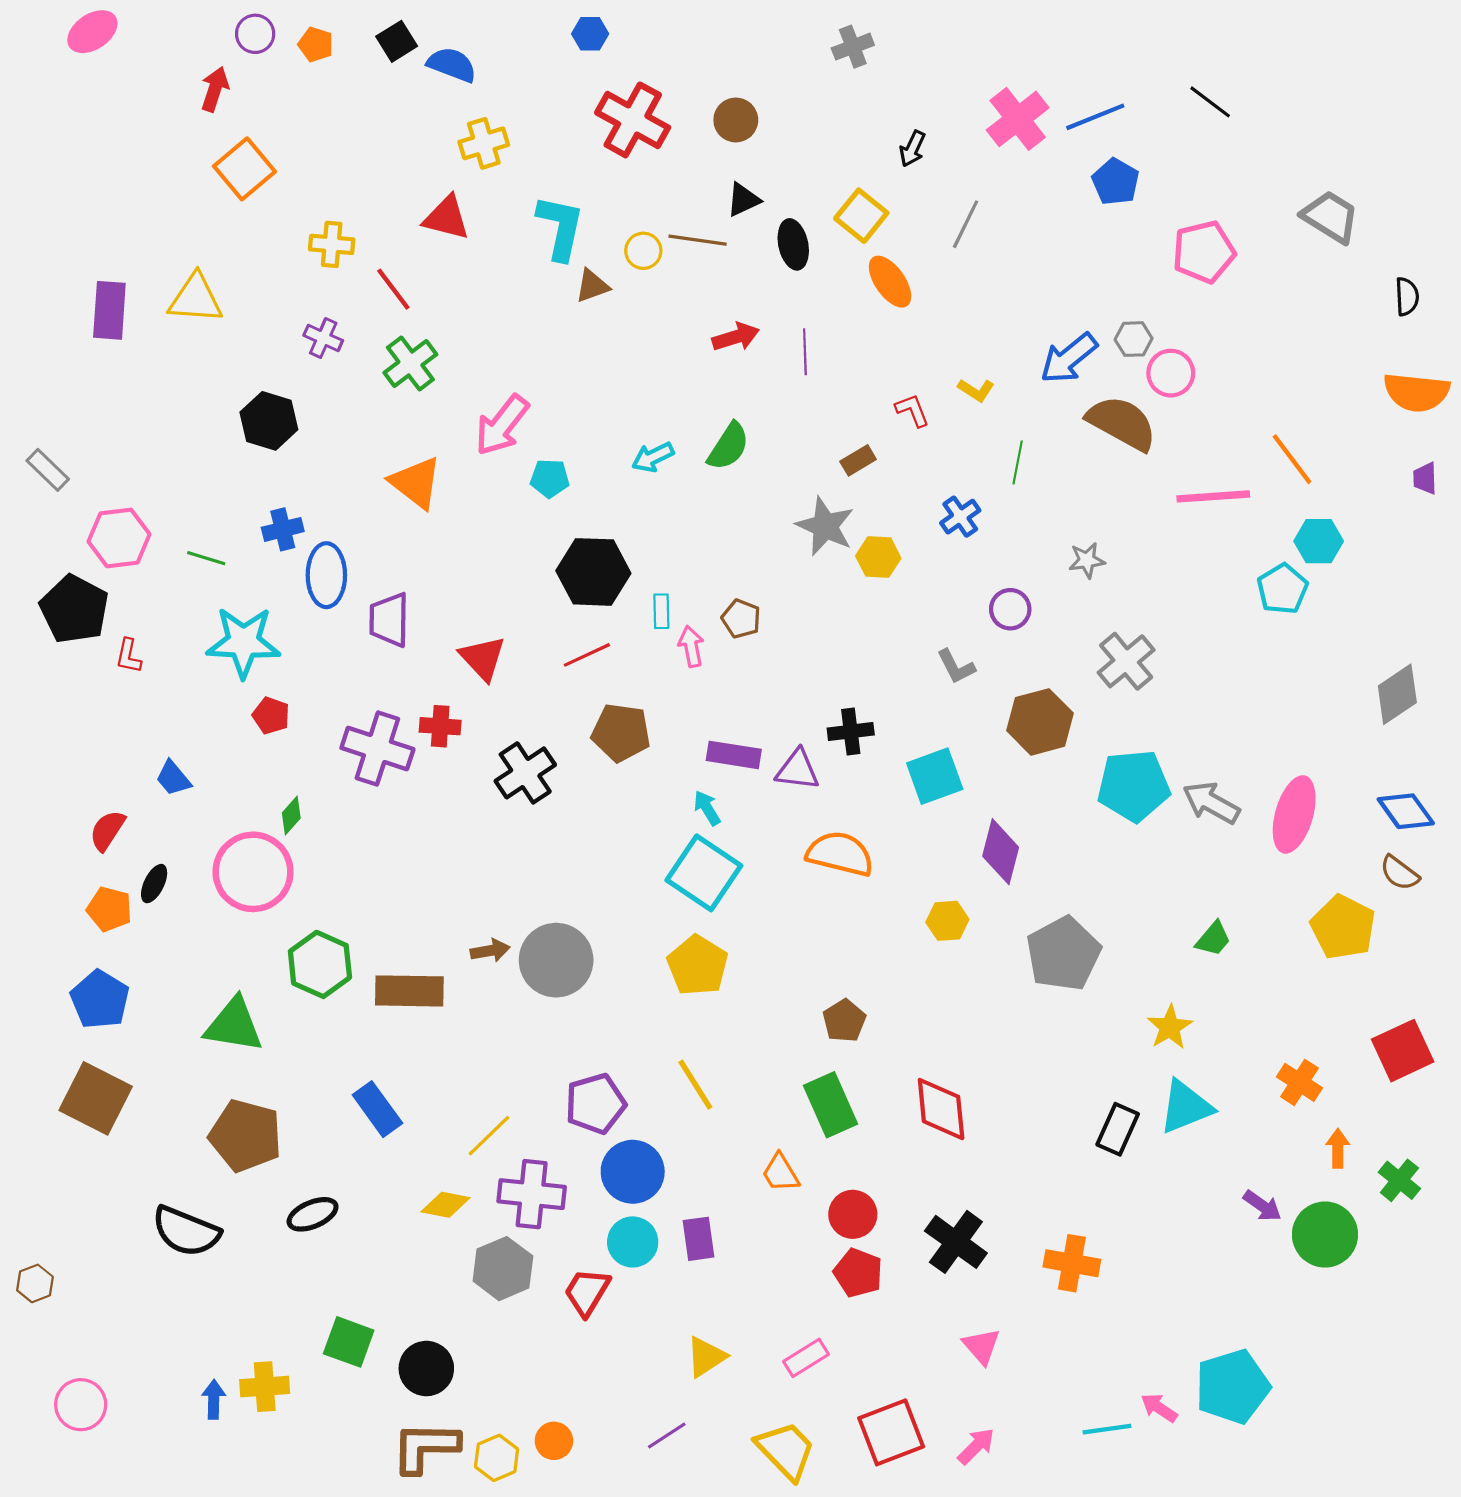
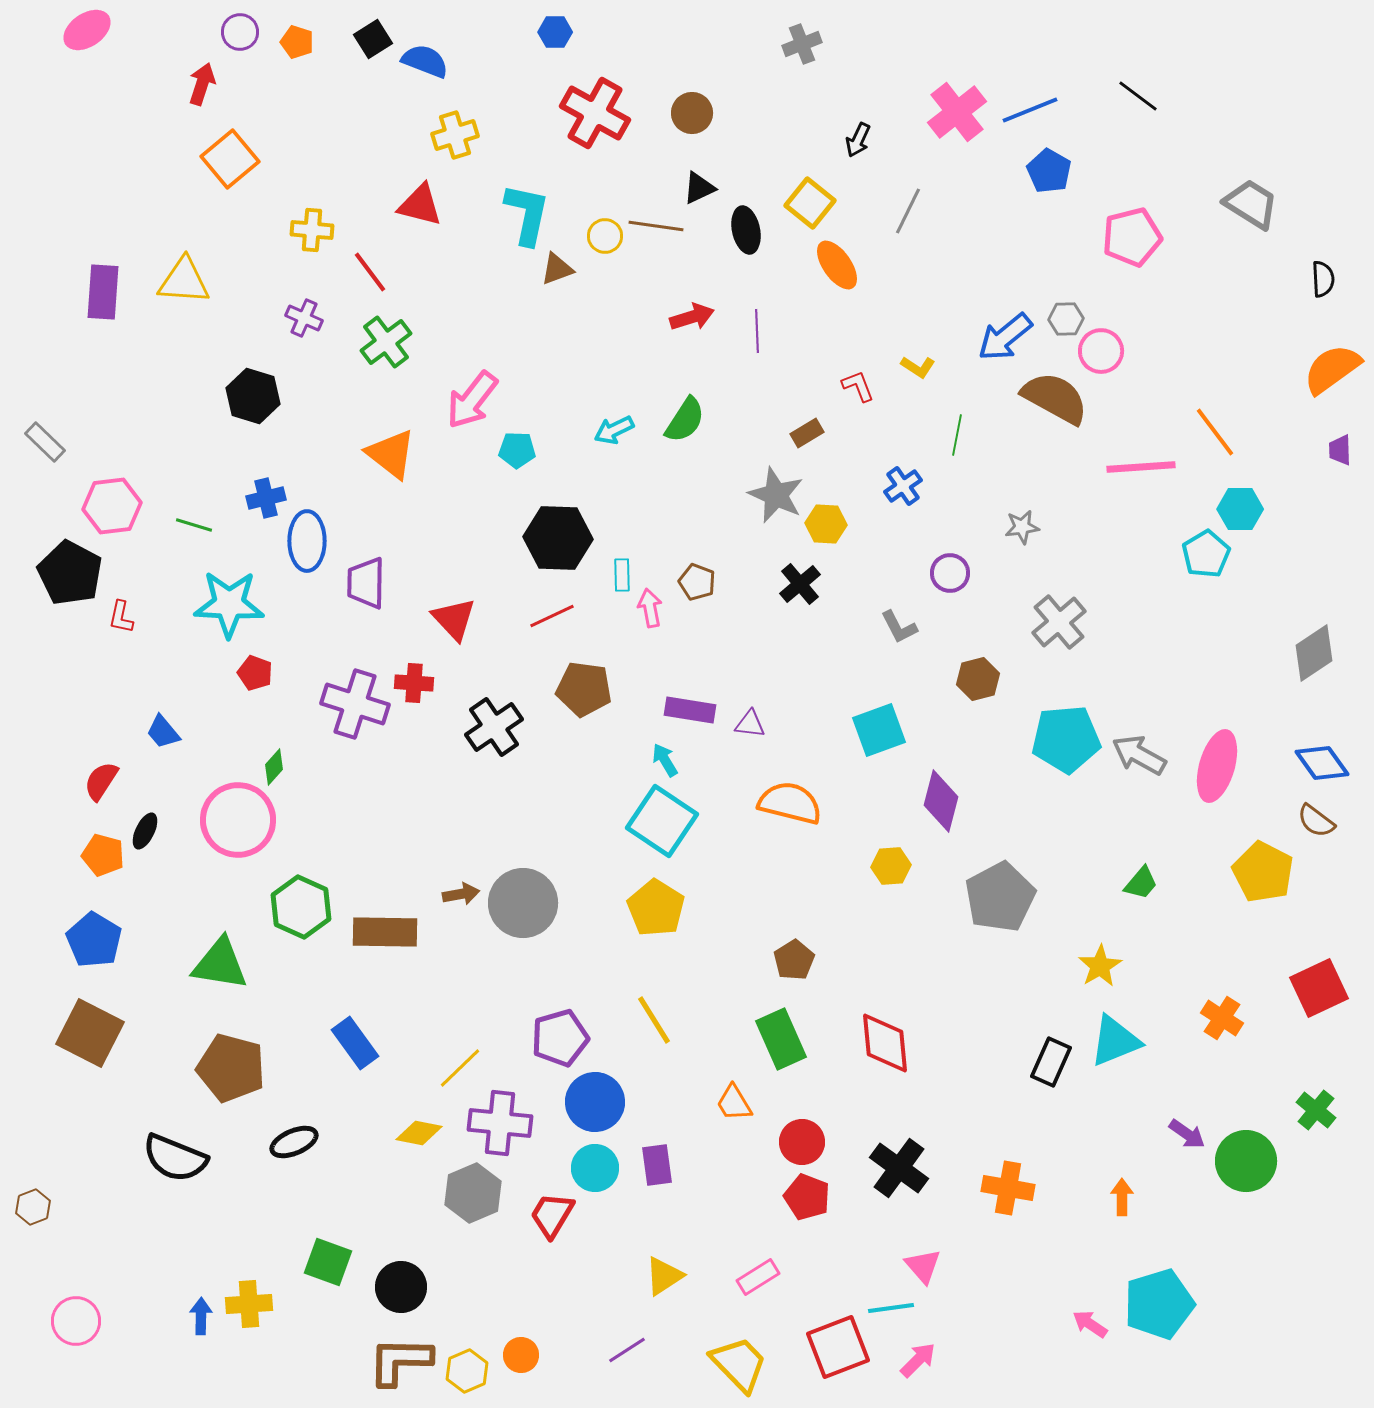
orange semicircle: (1416, 392) -> (1332, 369), turned 138
brown hexagon: (1040, 722) -> (978, 679), size x0.7
black cross: (851, 731) -> (800, 584), moved, turned -33
purple triangle: (798, 770) -> (750, 724), size x0.7
orange arrow: (1338, 1148) -> (1122, 1197), moved
cyan line: (1107, 1429) -> (891, 1308), moved

